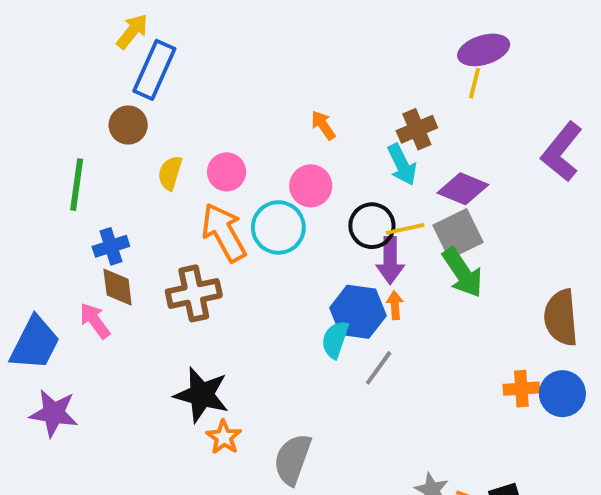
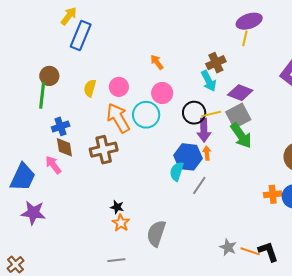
brown circle: (128, 125) -> (49, 76), moved
orange arrow: (323, 125) -> (157, 62), moved
black star: (202, 395) -> (117, 207), moved, size x0.5

